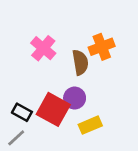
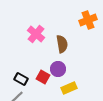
orange cross: (102, 47) -> (88, 20), moved
red square: (53, 109) -> (43, 77), size x0.6

